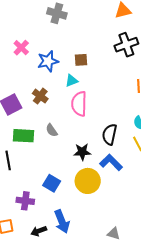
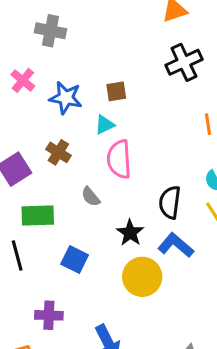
gray cross: (57, 13) -> (51, 31), moved
blue star: (48, 61) -> (66, 98), turned 30
gray semicircle: (52, 130) -> (91, 197), moved
black star: (82, 152) -> (130, 233), turned -30
blue square: (52, 183) -> (75, 260), moved

